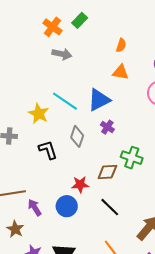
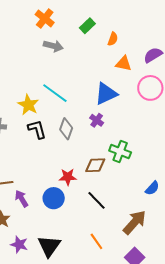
green rectangle: (80, 20) -> (87, 26), moved
orange triangle: (121, 72) -> (124, 64), moved
blue triangle: (99, 100) -> (106, 94), moved
black L-shape: (48, 150) -> (37, 129), moved

